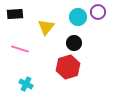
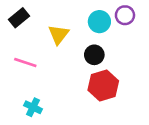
black rectangle: (15, 14) -> (19, 18), turned -35
red hexagon: (68, 67) -> (103, 85), moved

